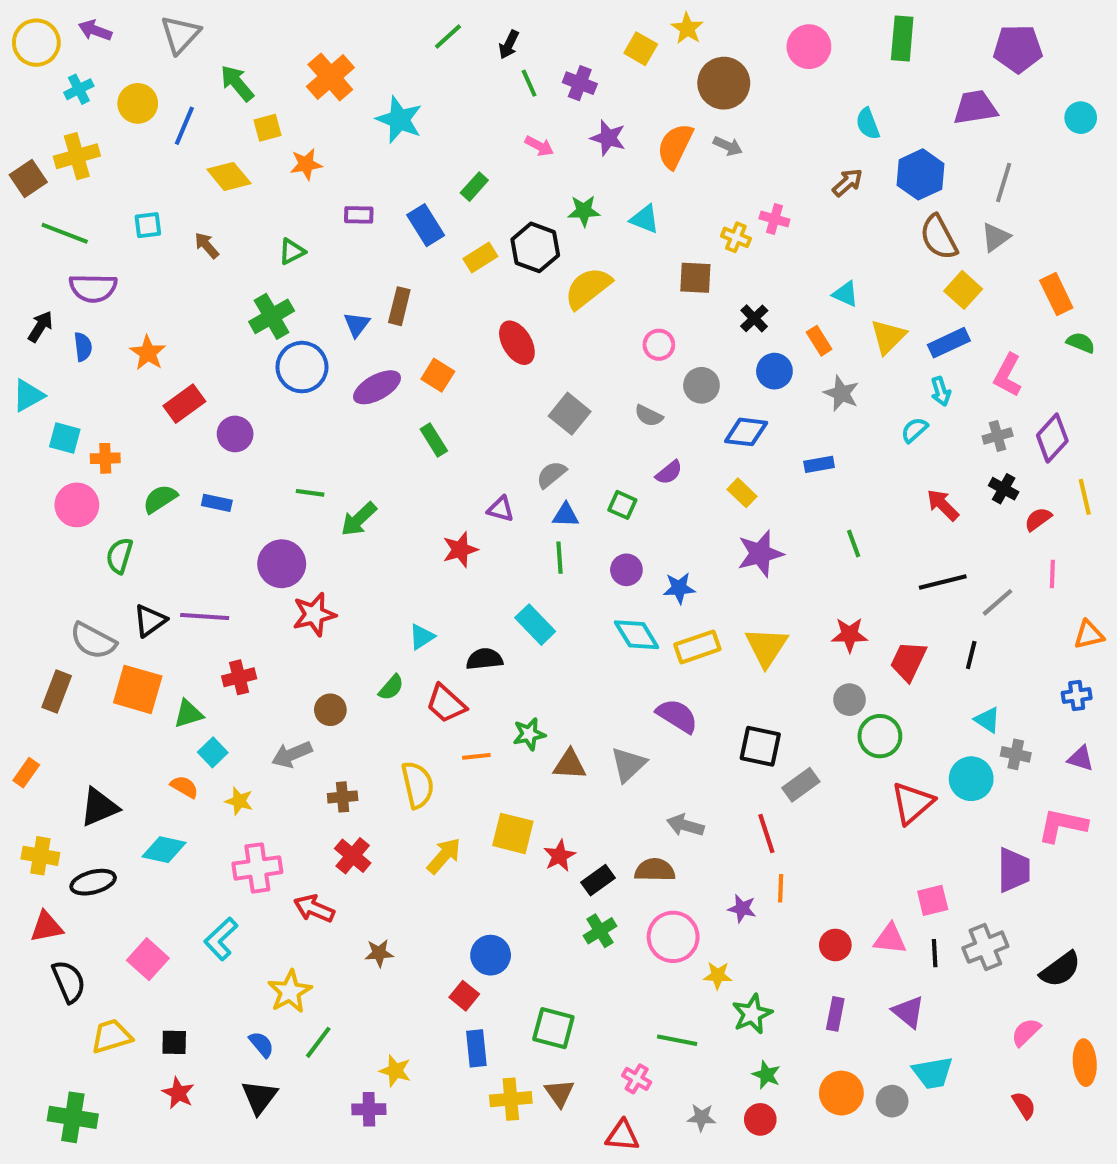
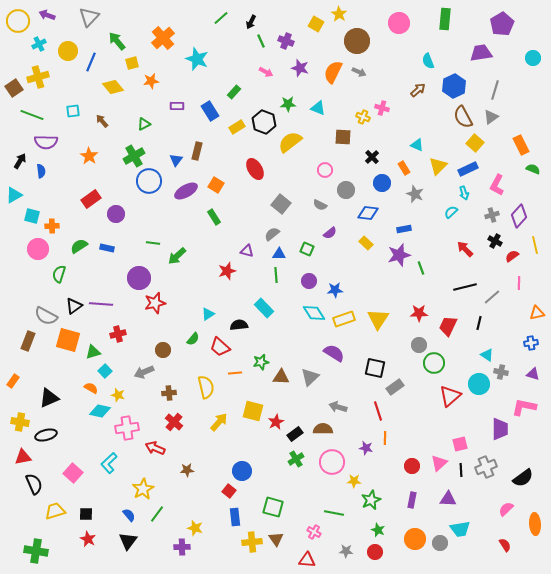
purple pentagon: (1018, 49) -> (502, 24), turned -30
orange star: (148, 353) -> (89, 156), moved
purple star: (760, 554) -> (399, 255), moved
cyan diamond: (164, 850) -> (100, 411), moved
pink triangle: (890, 939) -> (439, 463), turned -48
purple triangle: (908, 1012) -> (448, 499), turned -36

